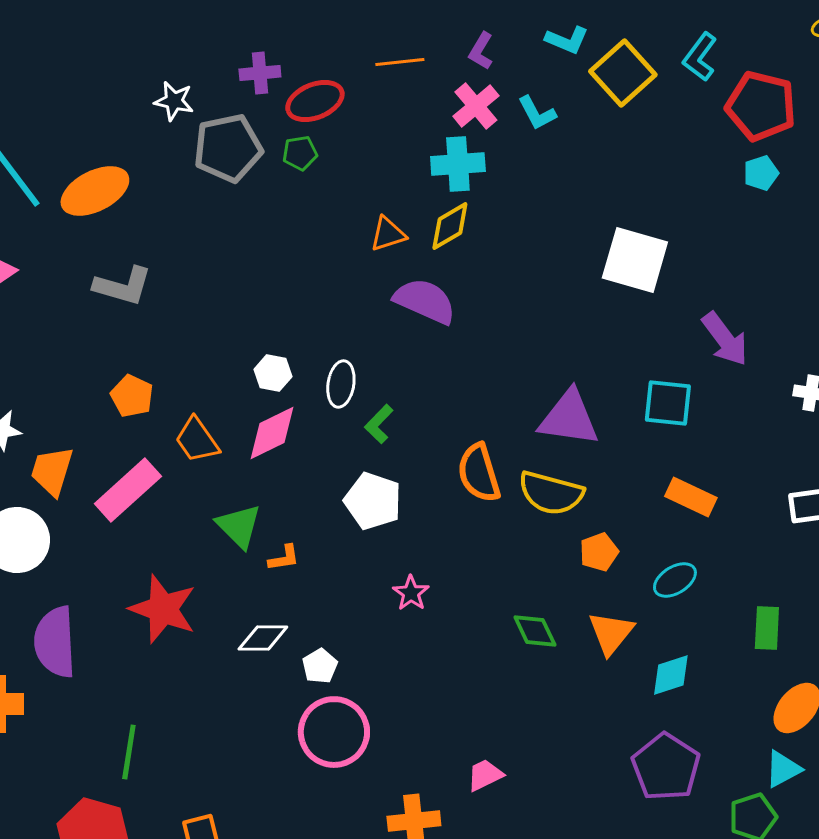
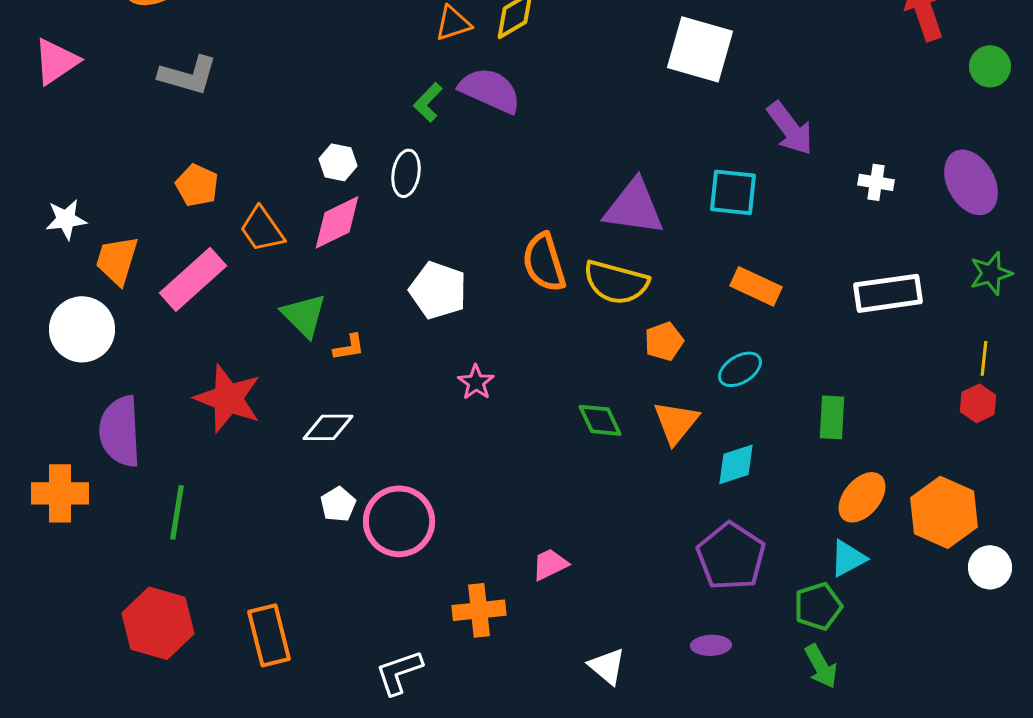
green L-shape: (379, 424) -> (428, 102), moved
white pentagon: (320, 666) -> (338, 504), moved
green line: (129, 752) -> (177, 512), moved

